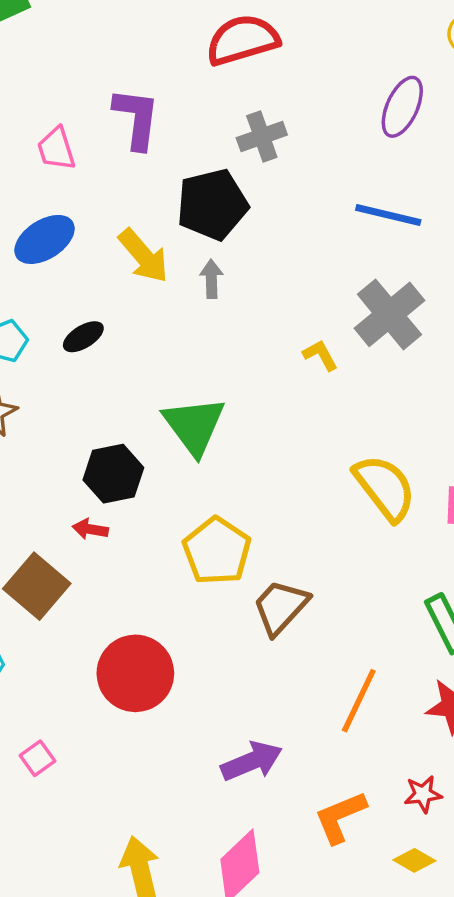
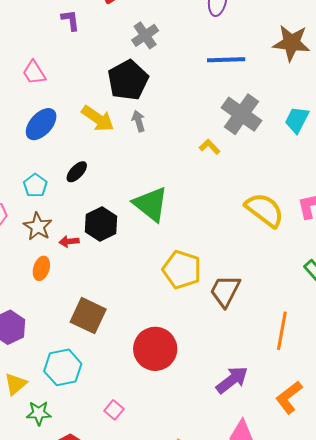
purple L-shape: (137, 118) -> (70, 20), moved, size x0.6
black hexagon: (113, 474) -> (101, 224), moved
red arrow: (90, 529) -> (69, 241), moved

